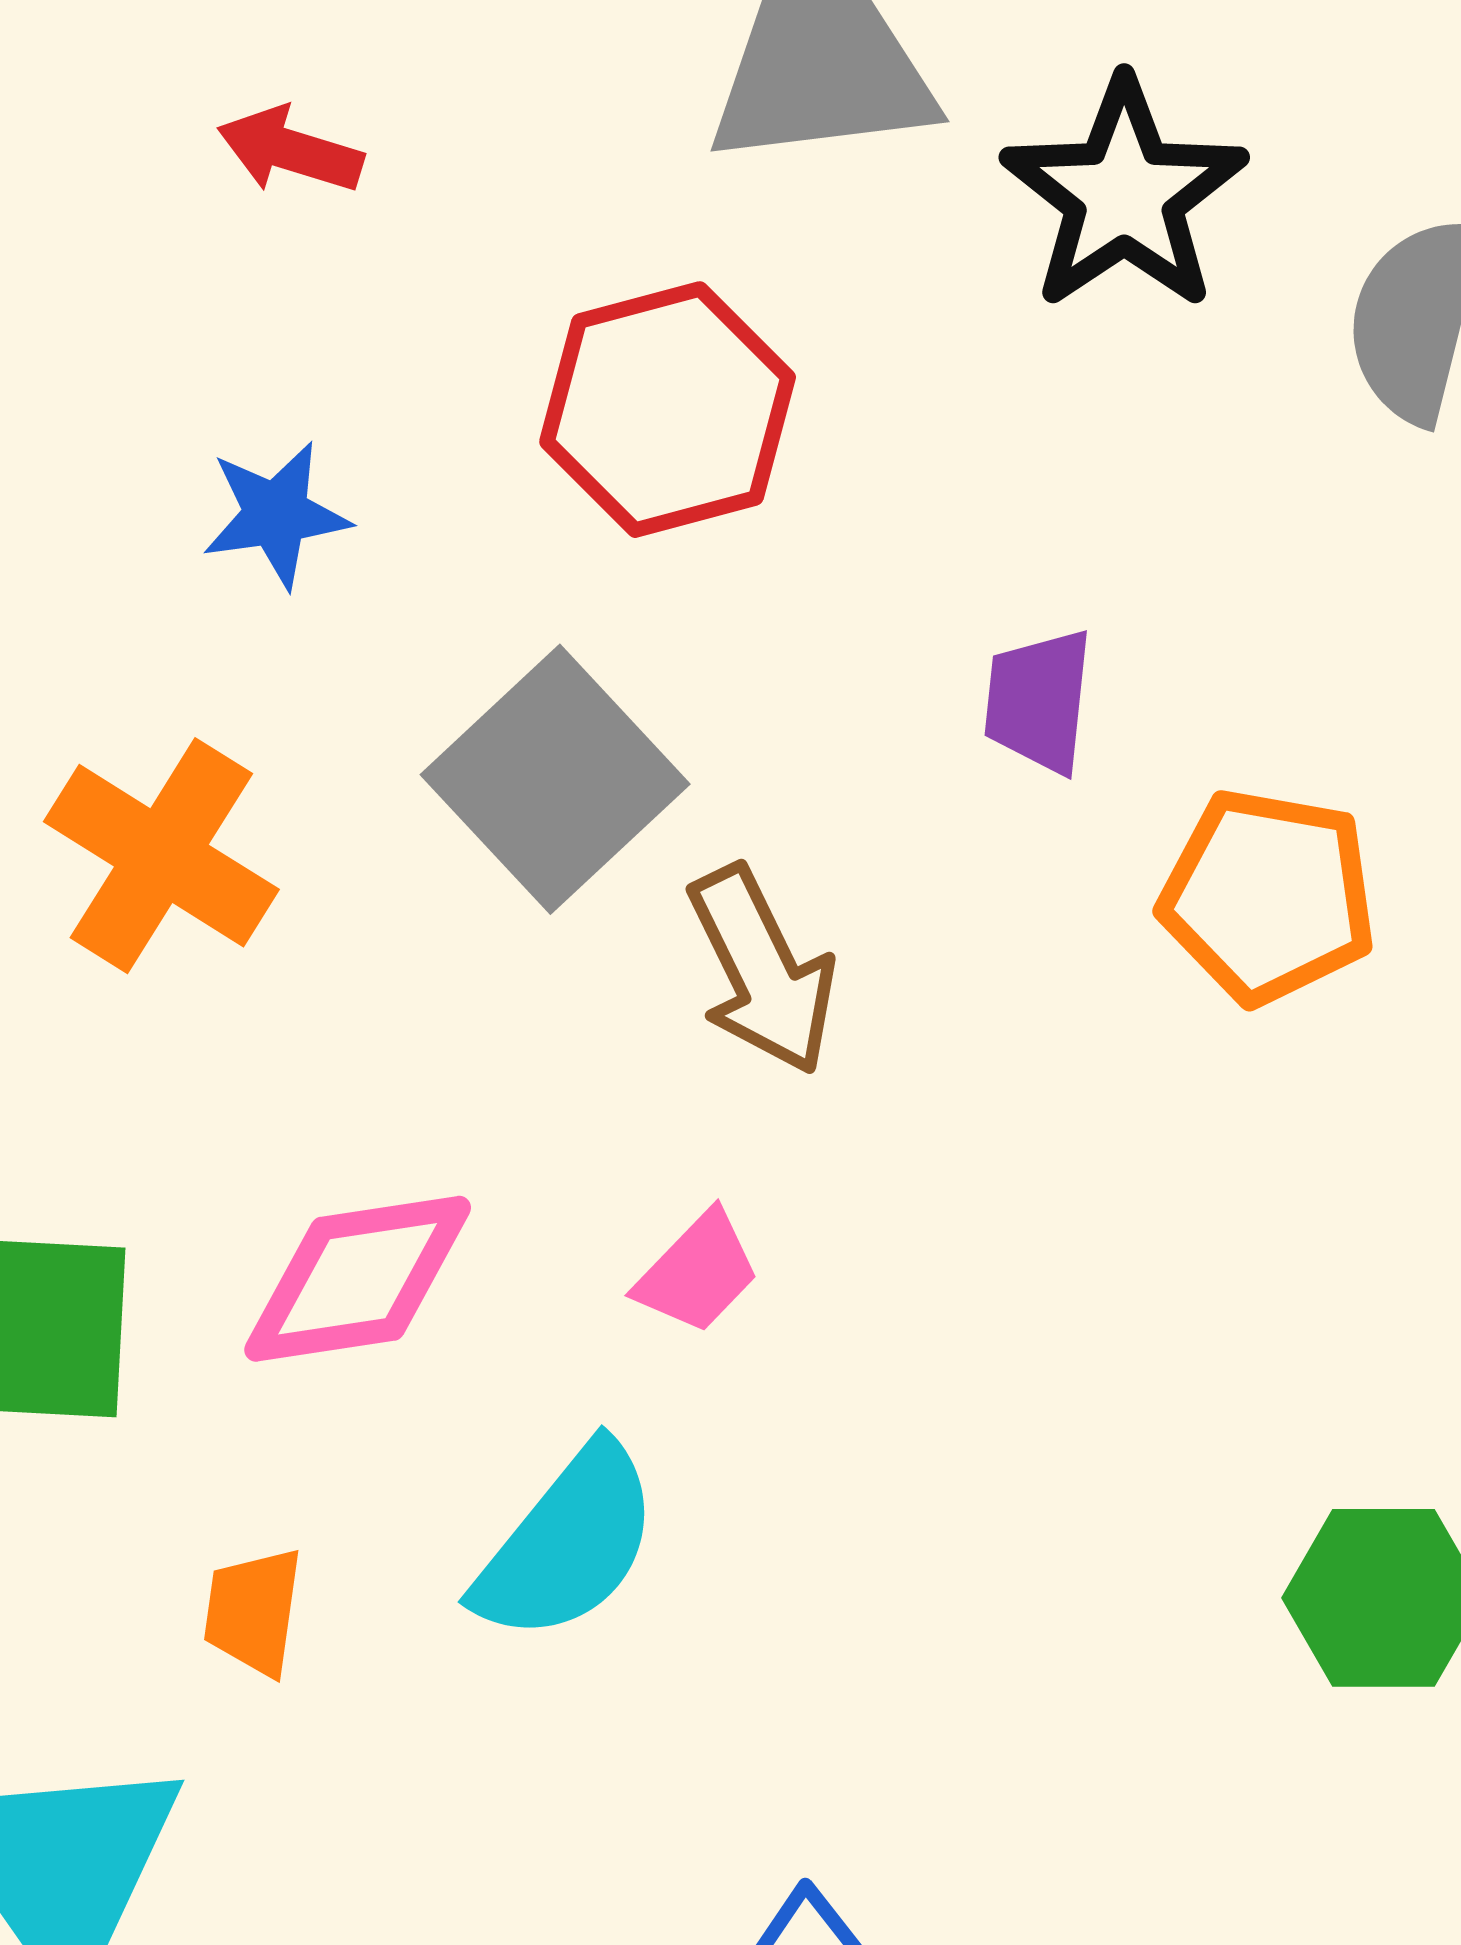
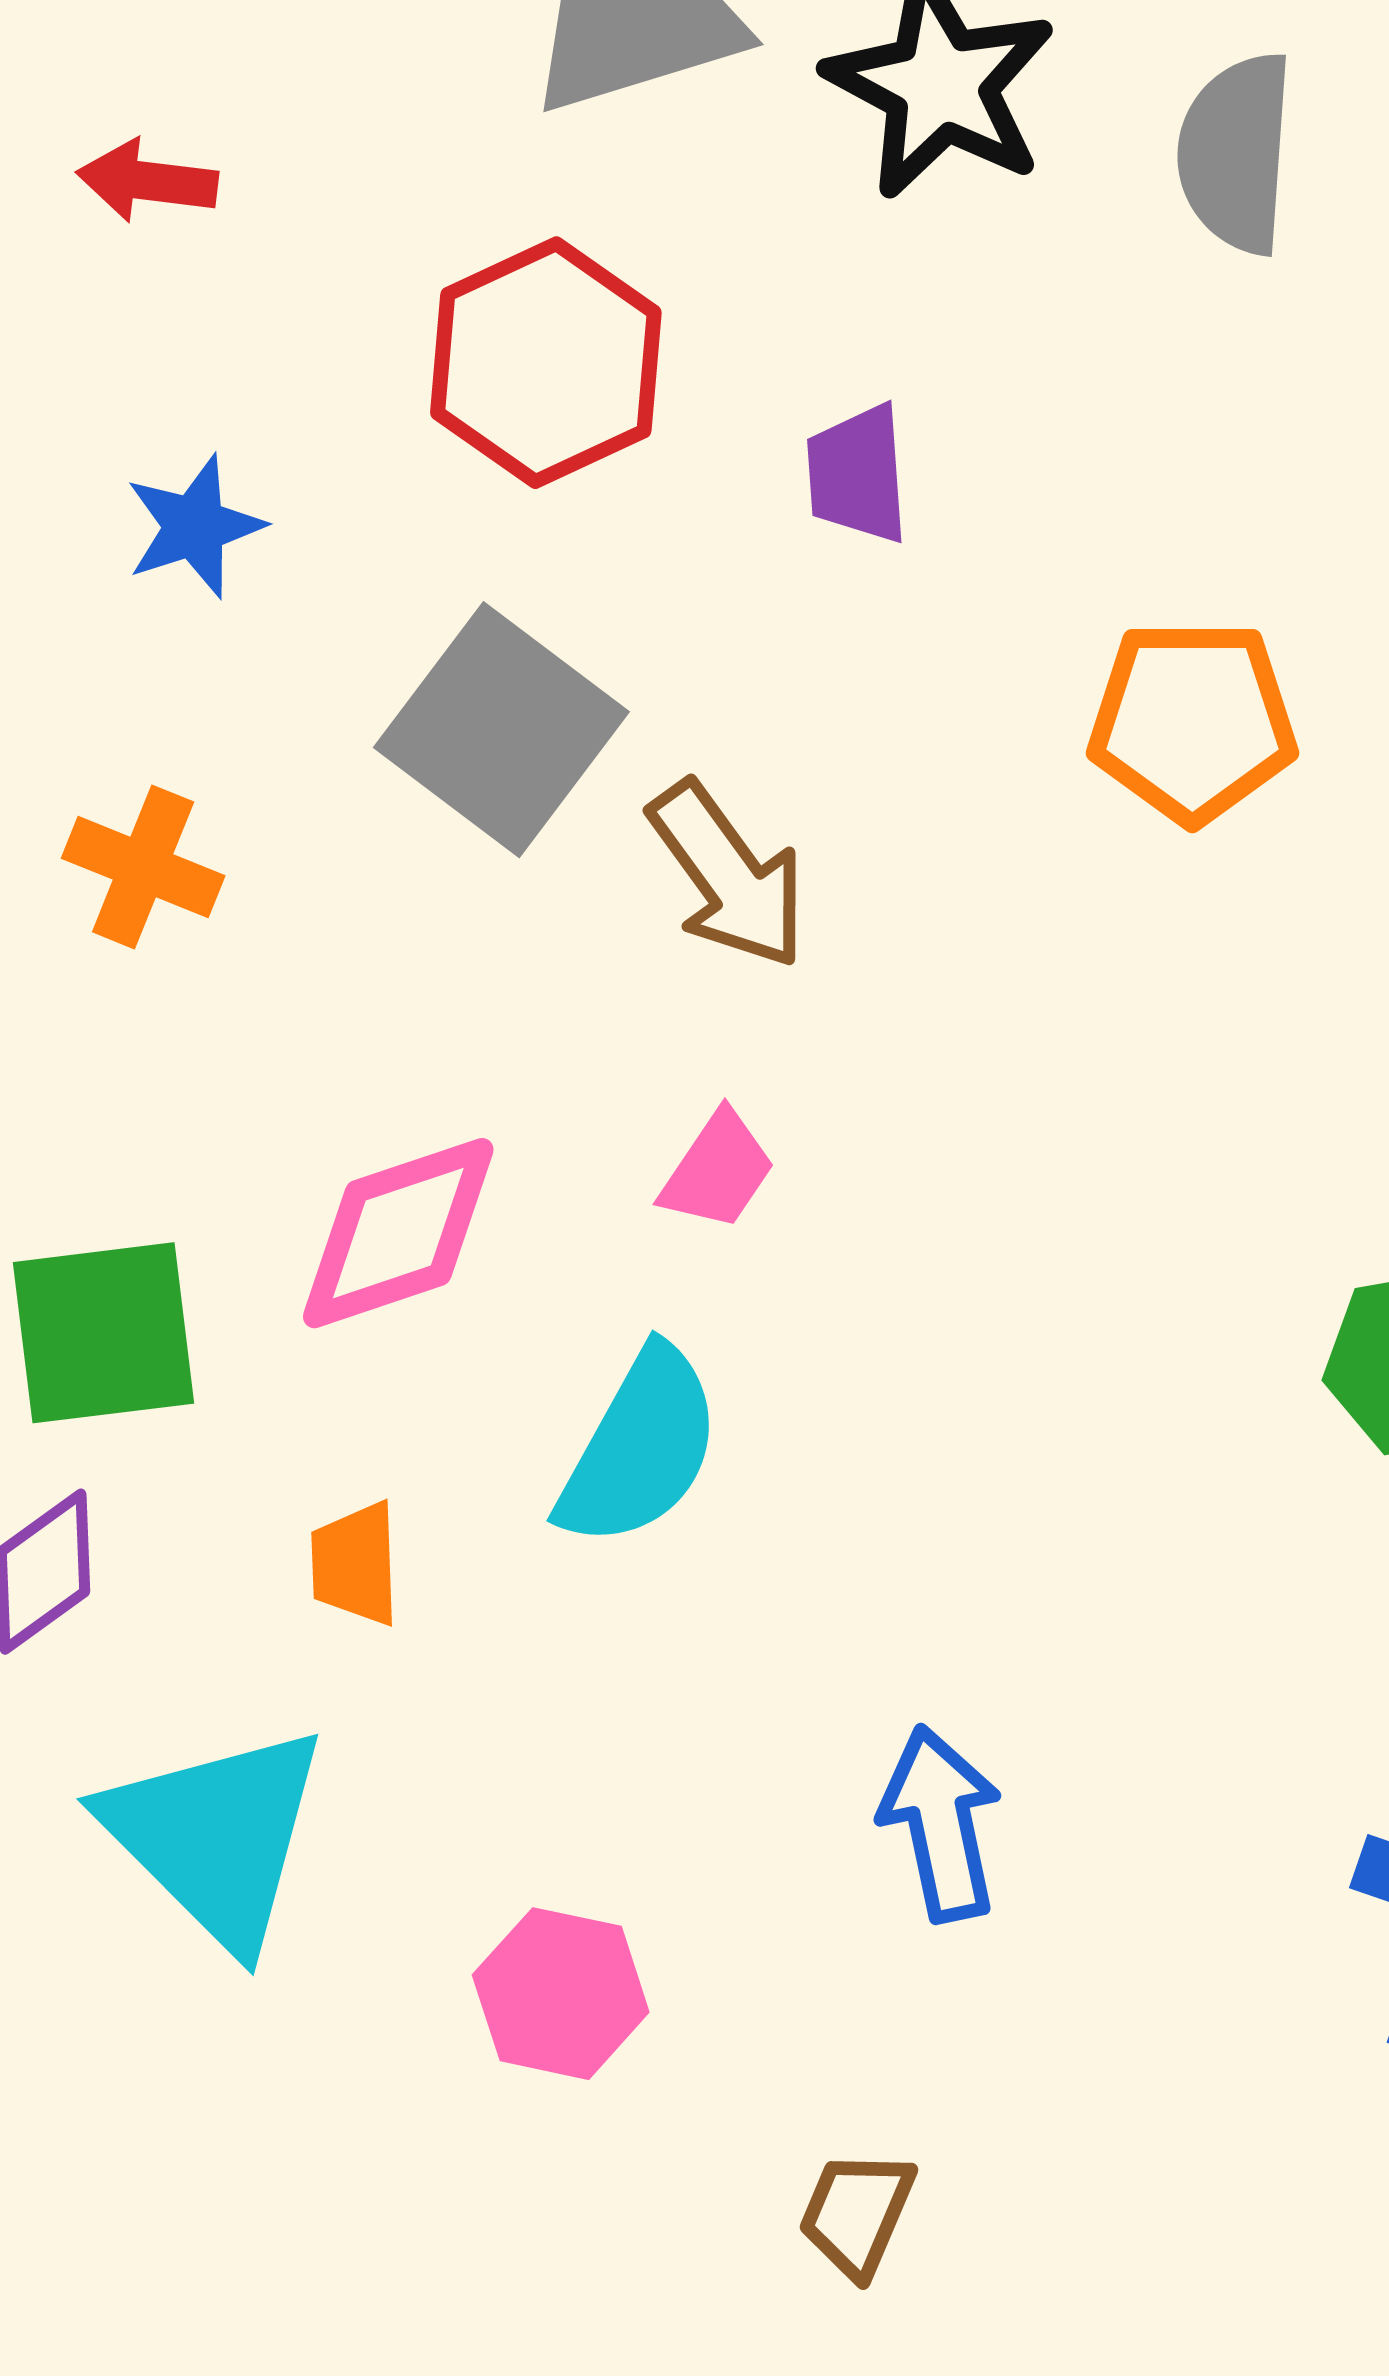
purple trapezoid: (1038, 701) -> (857, 474), moved
orange cross: (161, 856) -> (143, 867), size x0.7

